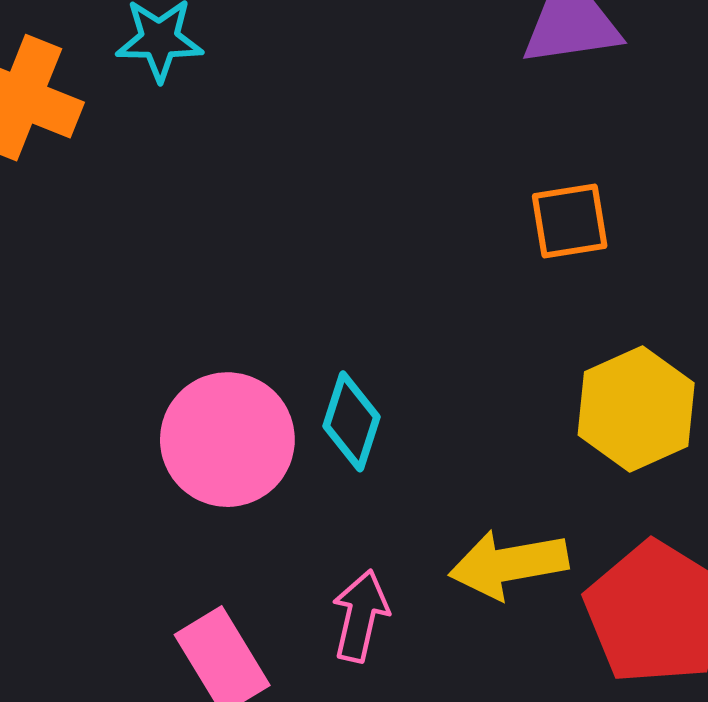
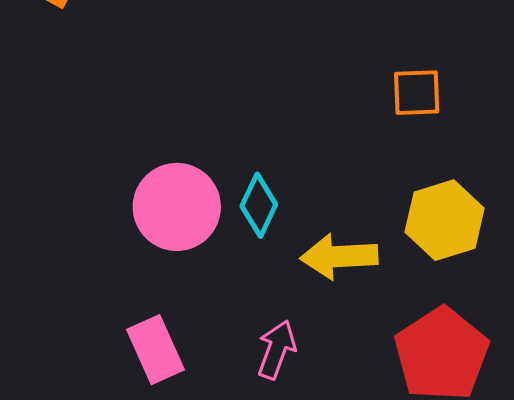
yellow arrow: (508, 564) -> (339, 256), moved
pink arrow: (360, 616) -> (277, 350), moved

